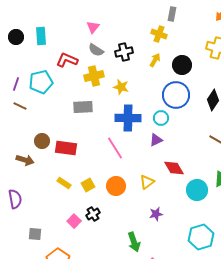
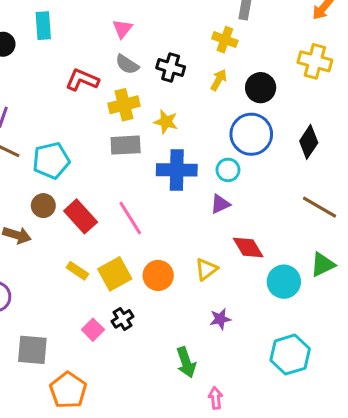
cyan rectangle: (41, 36) -> (43, 26), moved
black cross: (124, 52) -> (171, 67), turned 30
cyan pentagon: (41, 82) -> (51, 161), moved
gray rectangle: (83, 107) -> (126, 145), moved
red rectangle: (66, 148) -> (81, 216), turned 40
pink line: (115, 148) -> (130, 218), moved
yellow square: (88, 185) -> (115, 274), size x1.5
gray square: (35, 234) -> (32, 350), size x1.5

